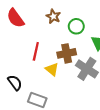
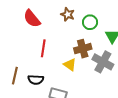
red line: (36, 51) -> (43, 48), moved
black semicircle: (15, 83) -> (36, 80), turned 133

